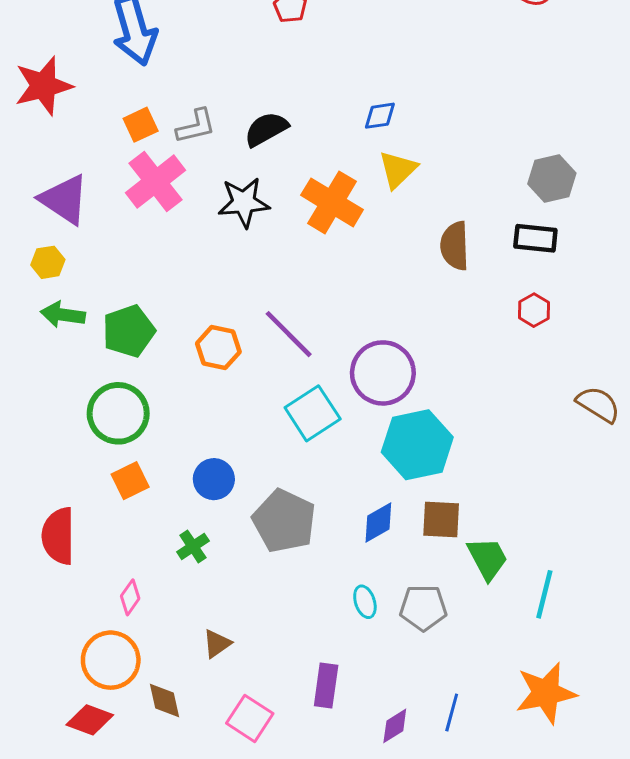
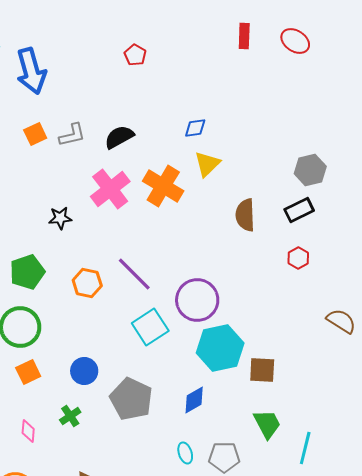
pink cross: (156, 181) -> (110, 189), moved
black star: (244, 202) -> (60, 218), moved, size x0.7
black rectangle: (535, 238) -> (299, 210), turned -32
brown square: (441, 520) -> (262, 370), moved
pink diamond: (130, 597) -> (28, 431), moved, turned -30

